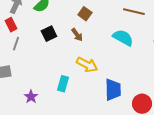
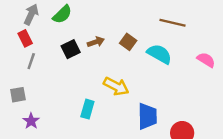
brown square: (85, 14) -> (128, 42), moved
brown arrow: (77, 35) -> (96, 42), moved, turned -72
purple star: (31, 97) -> (31, 121), moved

